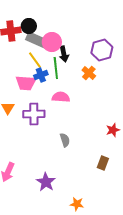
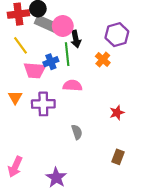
yellow line: (35, 60) -> (21, 45), moved
red star: (113, 130) -> (117, 113), moved

